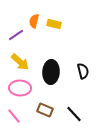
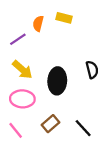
yellow rectangle: (54, 24) -> (64, 18), moved
black semicircle: (83, 71) -> (92, 70), moved
brown rectangle: (45, 110) -> (50, 124), turned -63

